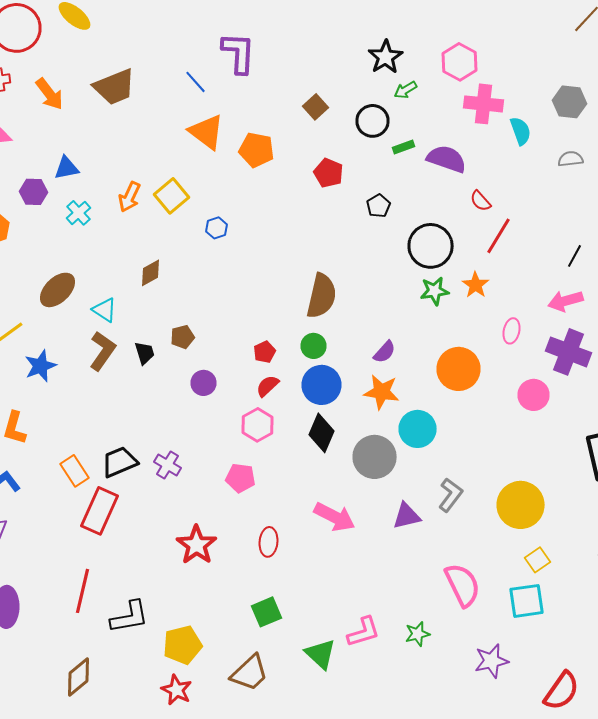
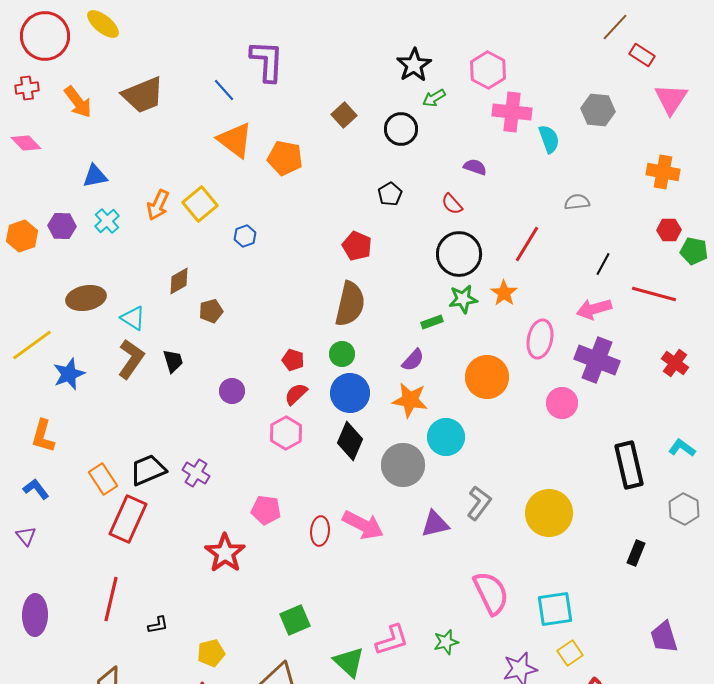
green rectangle: (404, 147) -> (432, 322), moved
purple semicircle: (446, 159) -> (475, 167), size x0.6
gray semicircle: (570, 159) -> (577, 202), moved
red pentagon: (328, 173) -> (357, 246), moved
purple hexagon: (34, 192) -> (62, 226), moved
red semicircle: (480, 201) -> (452, 204), moved
black pentagon: (378, 206) -> (390, 194), moved
brown ellipse: (58, 290) -> (86, 298), turned 33
pink ellipse: (512, 331) -> (540, 339), size x1.5
brown pentagon: (182, 337) -> (211, 311), moved
red pentagon: (264, 352) -> (293, 360), turned -30
pink pentagon: (240, 478) -> (266, 510), moved
red ellipse: (268, 542) -> (320, 531), moved
yellow square: (538, 560) -> (570, 653), moved
black L-shape: (130, 617) -> (158, 625), size x0.5
yellow pentagon: (182, 645) -> (211, 653), size x0.7

